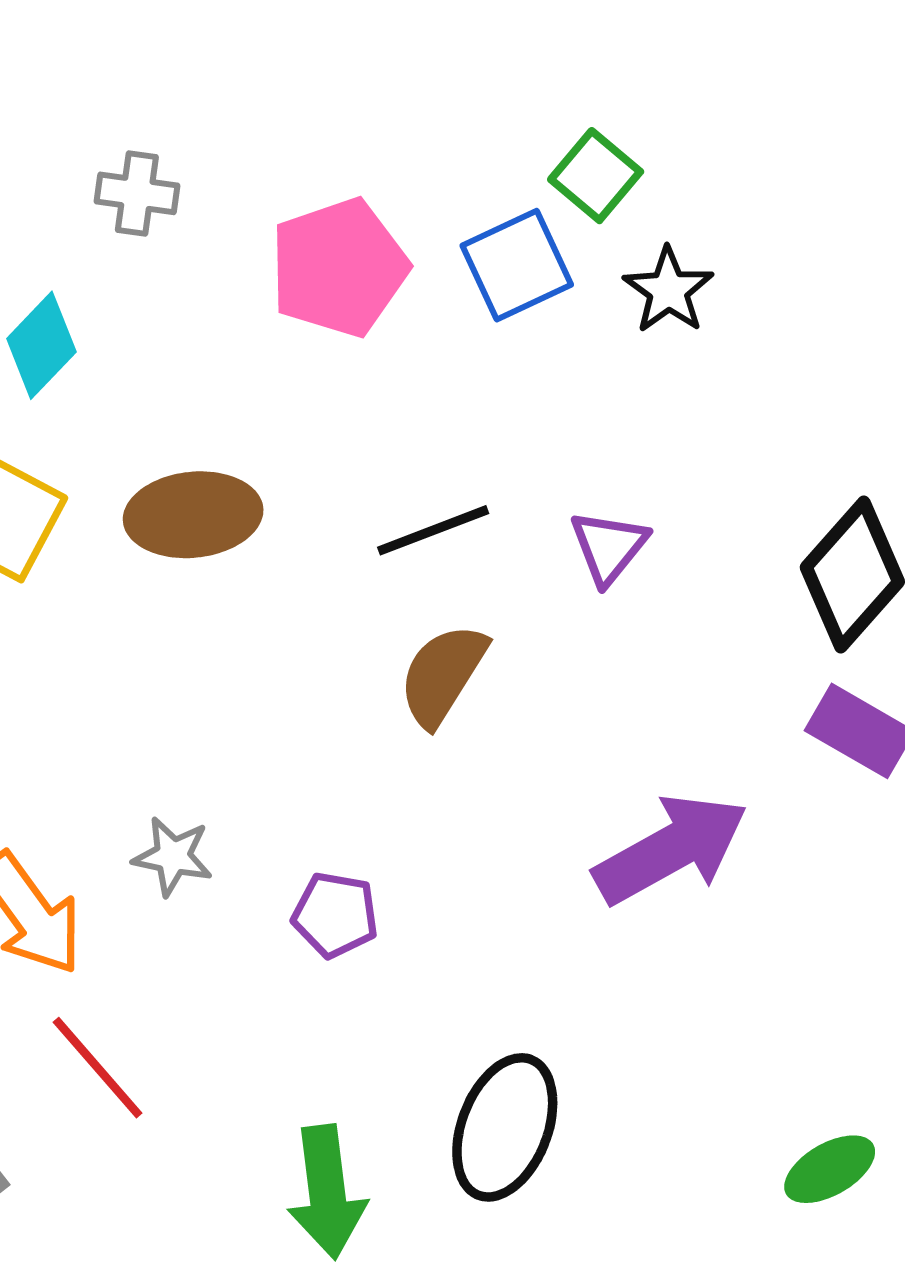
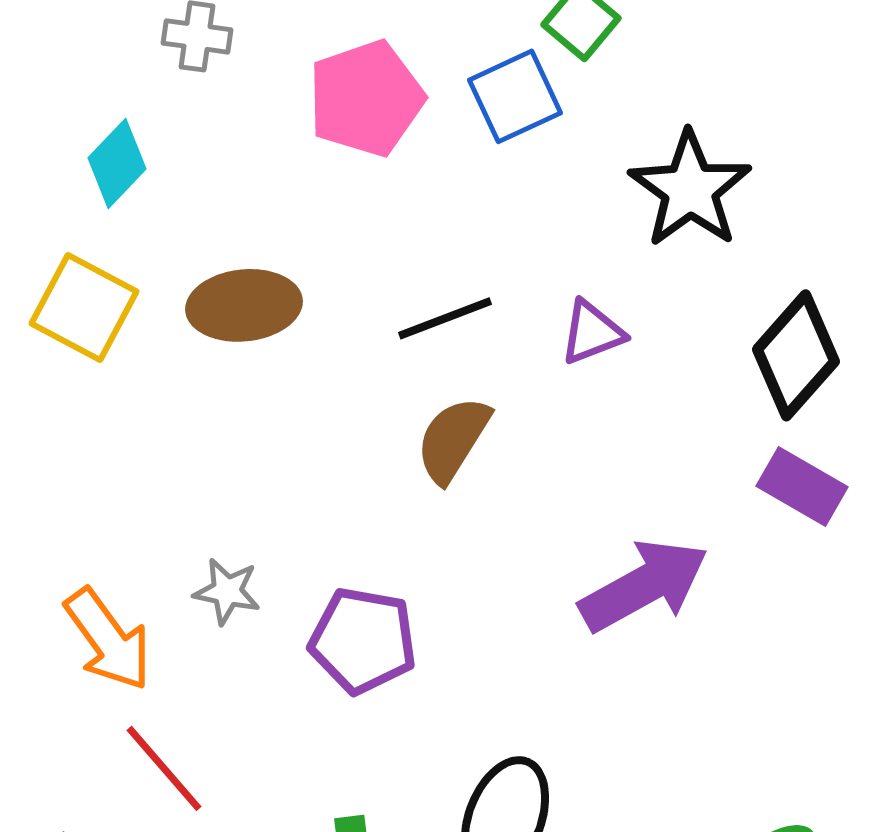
black star: (668, 290) -> (690, 189), moved, size x1.6
purple triangle: (609, 547) -> (592, 332), turned 30
purple pentagon: (335, 915) -> (363, 640), size x1.5

